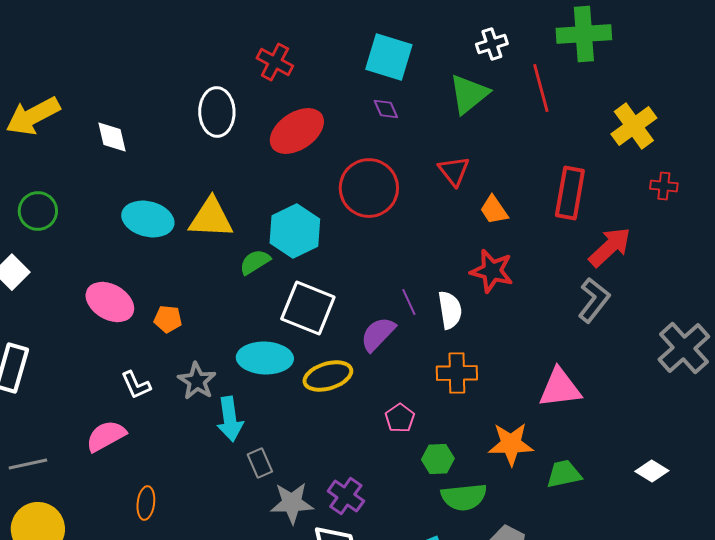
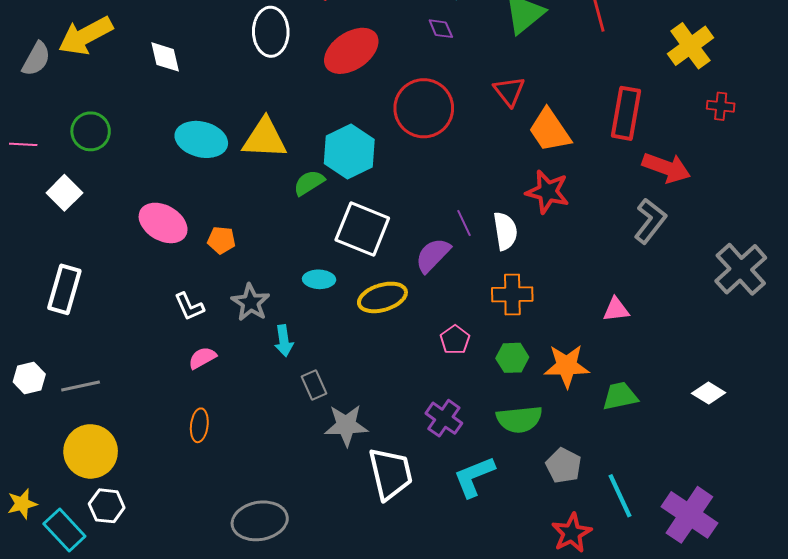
orange trapezoid: (494, 210) -> (550, 130), size x1.5
red arrow: (610, 247) -> (666, 168), turned 63
cyan ellipse: (265, 358) -> (319, 279), size x0.6
pink triangle: (560, 388) -> (616, 310), size x0.6
cyan arrow: (230, 419) -> (284, 341), size x0.7
pink semicircle: (106, 436) -> (202, 358), moved, size x0.7
green hexagon: (438, 459) -> (512, 358), moved
purple cross: (346, 496) -> (444, 418), moved

